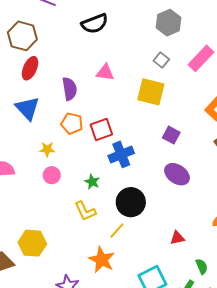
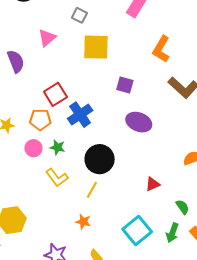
gray square: (161, 60) -> (79, 15), moved
pink triangle: (105, 72) -> (47, 38), turned -36
orange pentagon: (72, 123) -> (40, 120), moved
pink circle: (52, 175) -> (33, 148), moved
orange star: (102, 260) -> (83, 222), size x0.6

